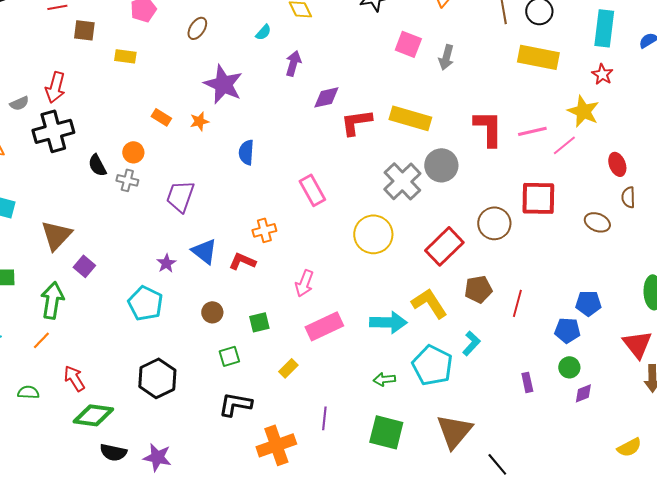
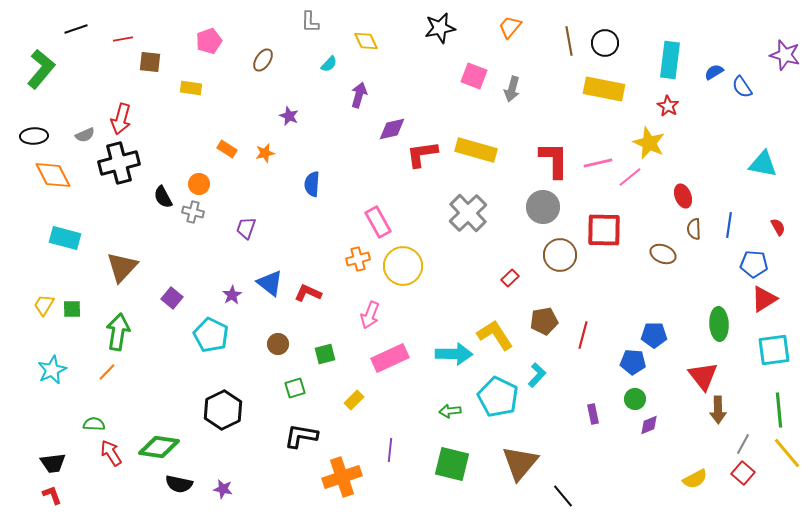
purple star: (223, 84) -> (289, 116), size x0.5
gray circle: (441, 165) -> (543, 207), moved
purple trapezoid: (180, 196) -> (246, 228), size x0.7
orange cross: (264, 230) -> (358, 259), moved
yellow circle: (373, 234) -> (403, 266), moved
red rectangle: (444, 246) -> (510, 278), size x0.5
purple square: (84, 266) -> (172, 298), moved
red arrow: (74, 378) -> (111, 453), moved
purple star: (157, 457) -> (223, 489), size x0.7

